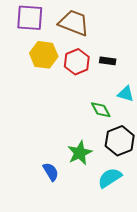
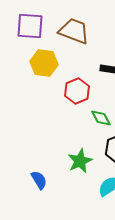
red hexagon: (77, 62) -> (77, 91), moved
blue semicircle: (51, 172) -> (39, 180), moved

